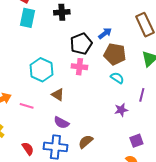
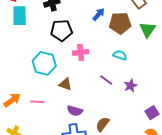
black pentagon: (81, 44) -> (61, 30), moved, turned 30
brown pentagon: (115, 54) -> (120, 23), moved
purple line: (142, 95) -> (106, 80), moved, turned -56

